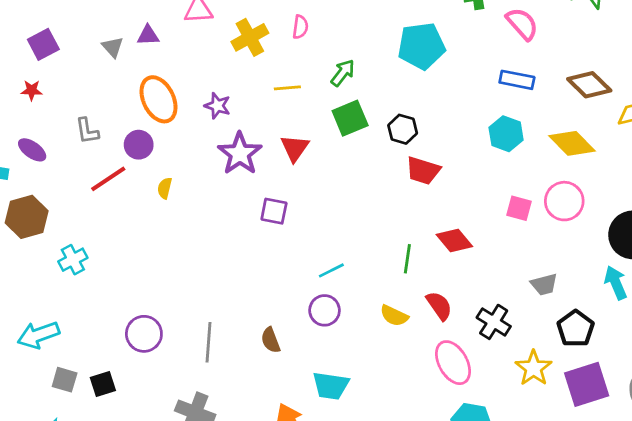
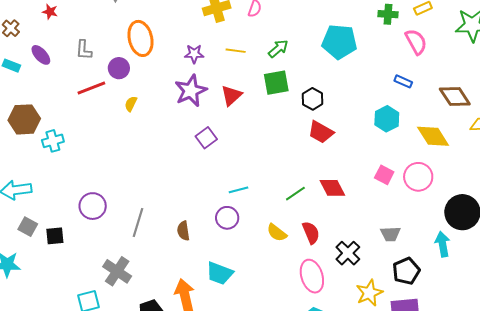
blue rectangle: (517, 80) -> (403, 81), size x0.7
purple star: (217, 106) -> (194, 54), moved, turned -30
purple square: (274, 211) -> (206, 138), turned 30
brown hexagon: (27, 217) -> (24, 119), moved
green line: (407, 259) -> (295, 194), turned 35

